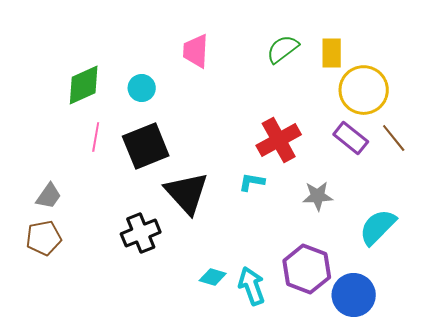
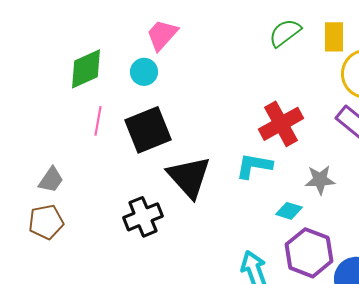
pink trapezoid: (196, 51) -> (162, 35), moved, turned 39
cyan L-shape: (252, 182) -> (254, 166), size x1.4
cyan diamond: (213, 277) -> (289, 211), moved

